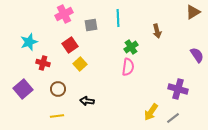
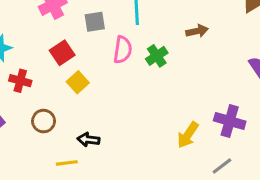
brown arrow: (157, 31) -> (197, 31), turned -88
pink semicircle: (128, 67) -> (123, 50), moved
yellow arrow: (151, 112) -> (188, 135), moved
yellow line: (57, 116) -> (67, 163), moved

